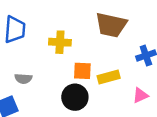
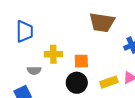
yellow cross: (60, 42) -> (53, 54), moved
yellow rectangle: (109, 77) -> (109, 82), moved

